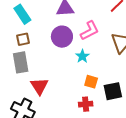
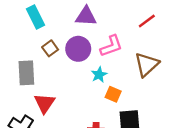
brown square: (23, 39) -> (50, 48), moved, turned -32
orange square: (91, 82) -> (113, 94), moved

